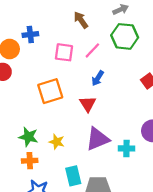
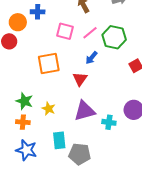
green hexagon: (125, 36) -> (114, 37), moved

